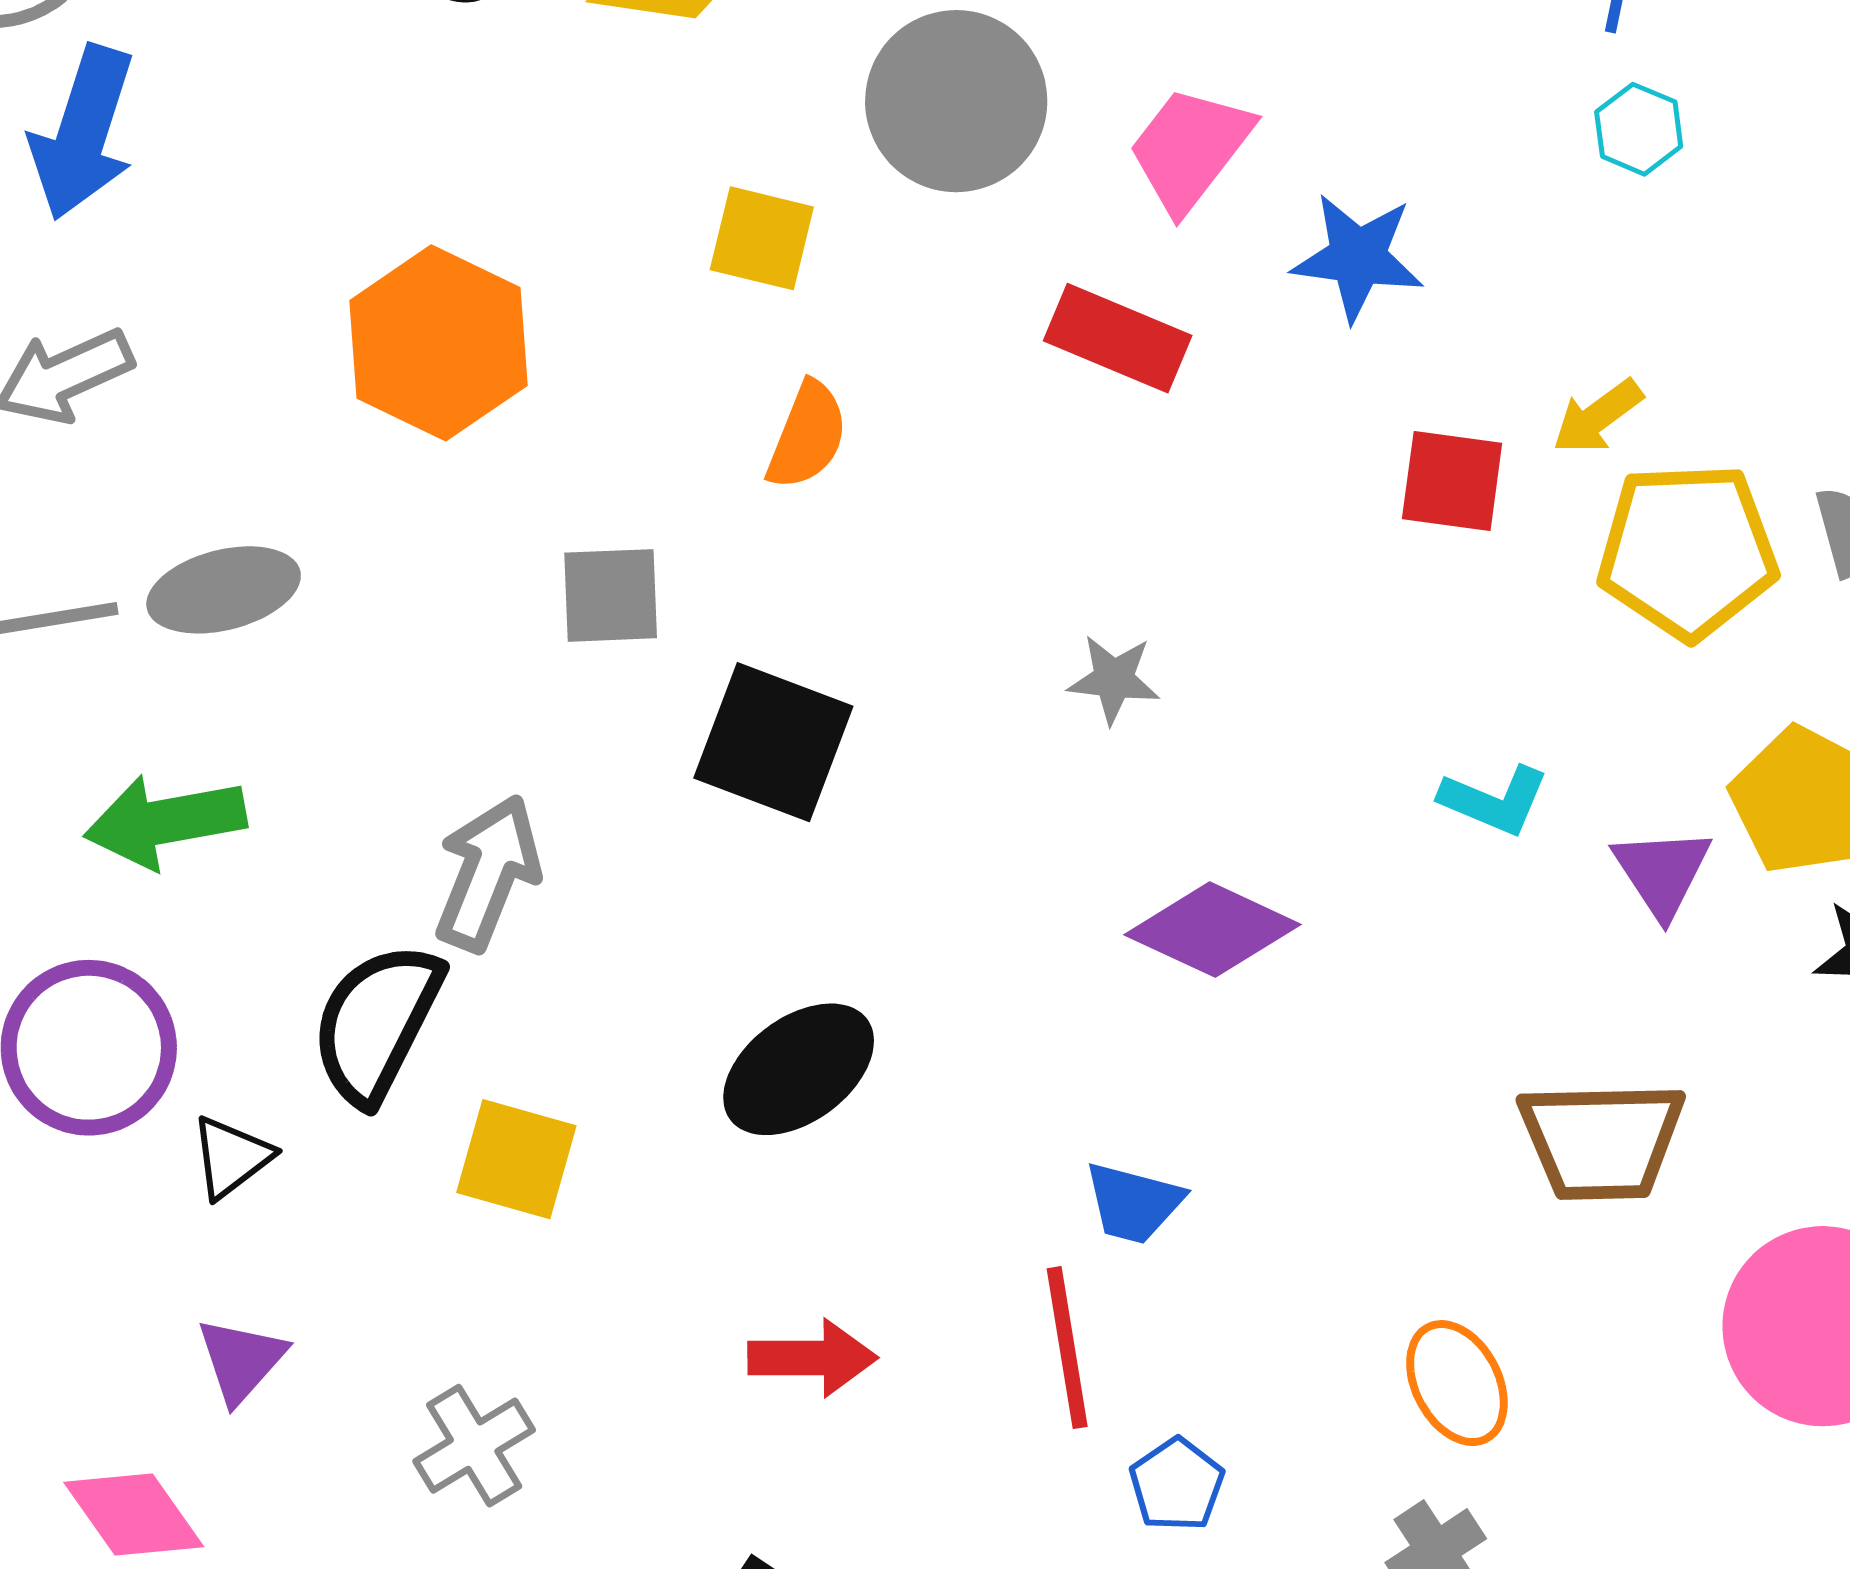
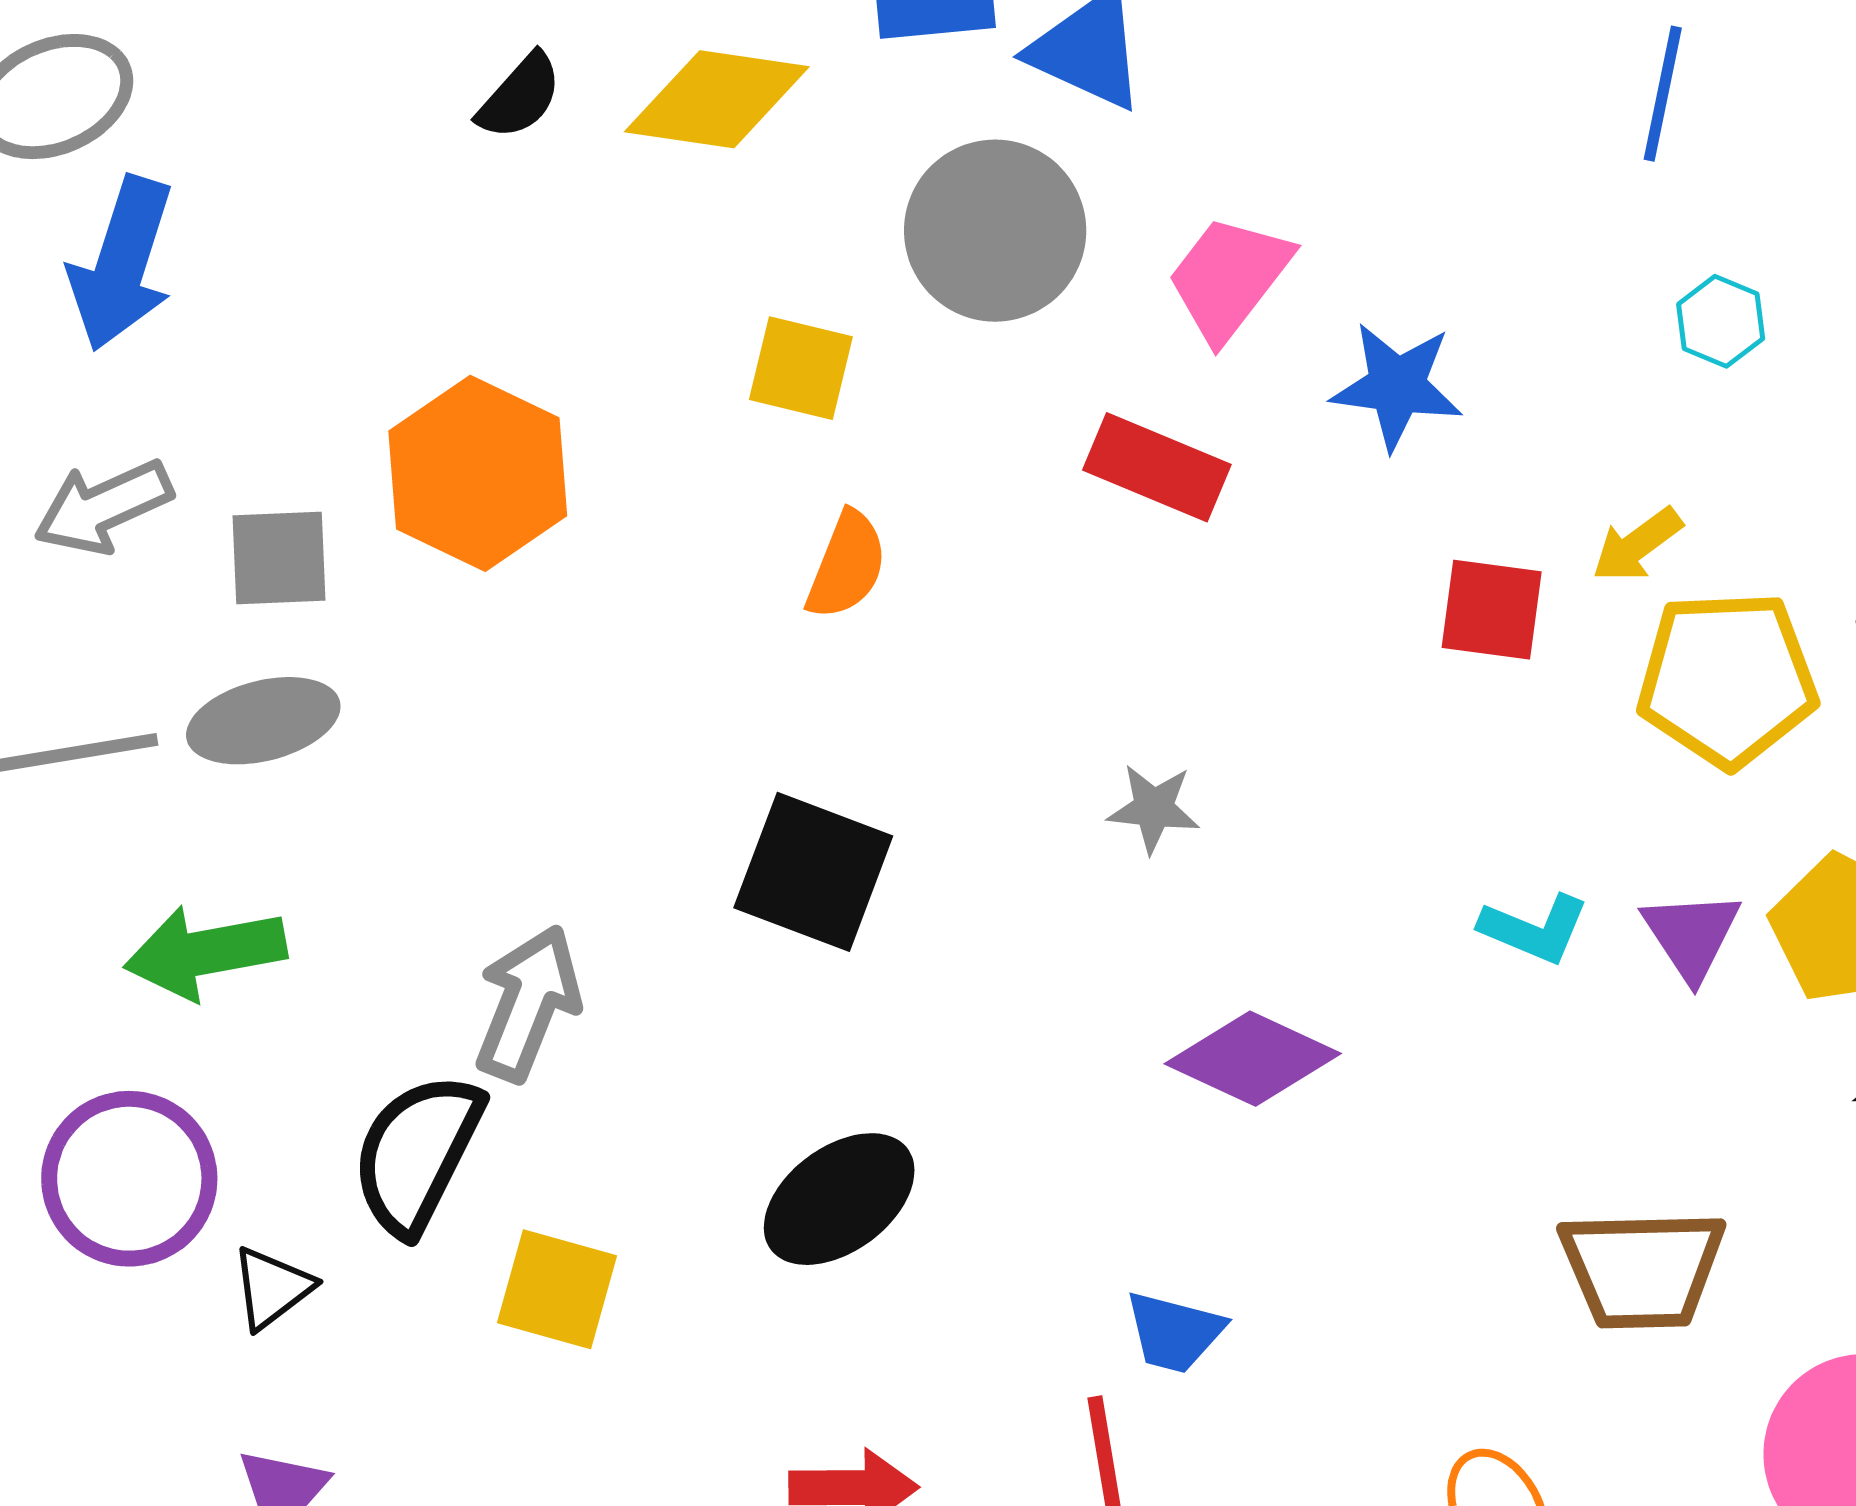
cyan hexagon: (1639, 129) -> (1721, 321), moved
gray square: (611, 595) -> (279, 558), moved
purple triangle: (1662, 872) -> (1692, 935), moved

